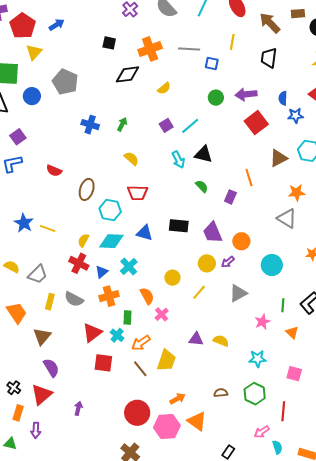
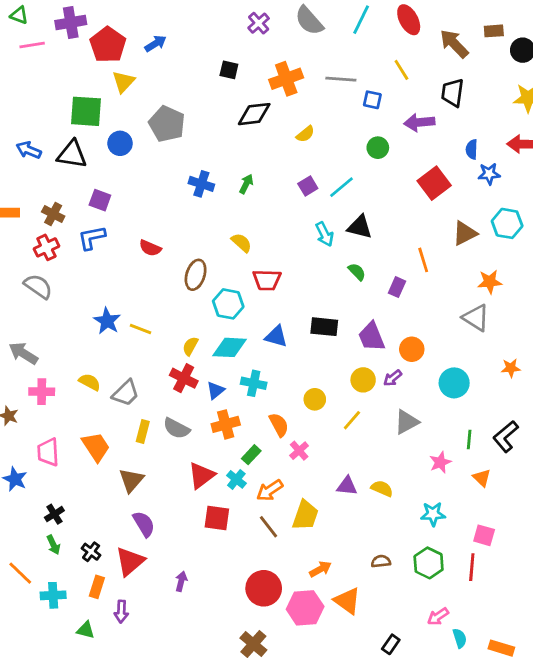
yellow line: (232, 42) -> (401, 70), turned -42
purple arrow: (246, 94) -> (419, 122), moved
purple square: (18, 137) -> (100, 200), turned -35
yellow semicircle: (131, 159) -> (241, 243), moved
cyan cross: (129, 267) -> (254, 383), turned -36
green rectangle: (127, 317) -> (251, 455), turned 40
red line: (283, 411) -> (472, 567), moved

